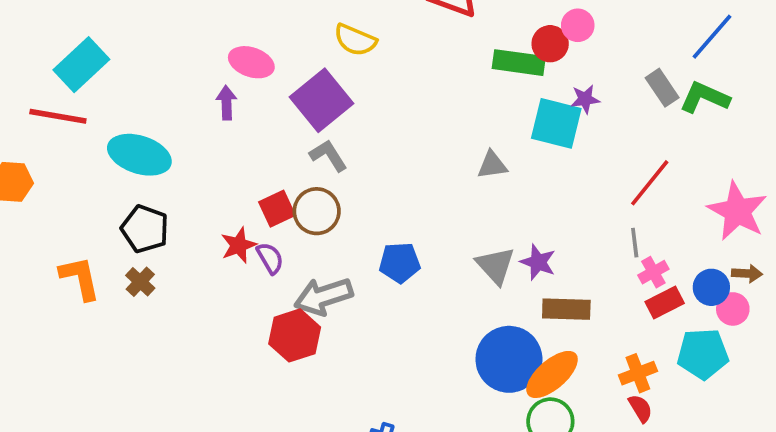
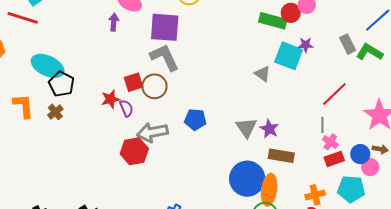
purple square: (321, 100) -> (165, 27), turned 36
cyan ellipse: (139, 155) -> (48, 66), moved
gray L-shape: (328, 155) -> (165, 57), size x1.5
gray triangle: (492, 165) -> (263, 74), moved, turned 36
pink cross: (653, 272) -> (330, 142), turned -35
orange ellipse: (552, 374) -> (269, 190), turned -48

